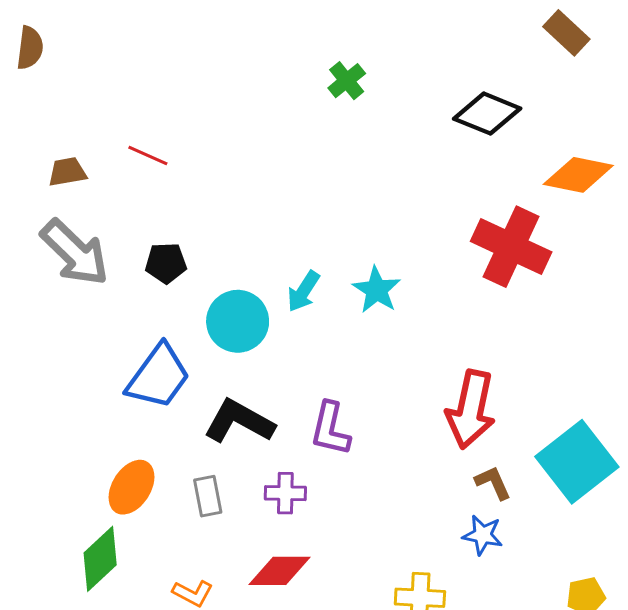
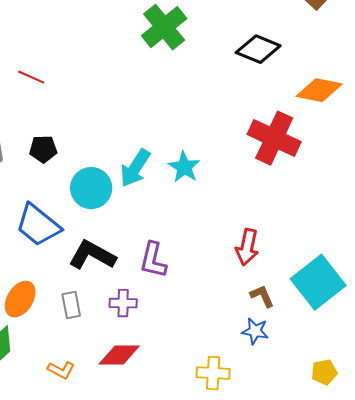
green cross: (347, 81) -> (164, 27), size x1.8
cyan arrow: (303, 291) -> (135, 168), size x1.4
blue trapezoid: (158, 377) -> (38, 225), turned 93
red arrow: (471, 409) -> (247, 247), size x0.7

